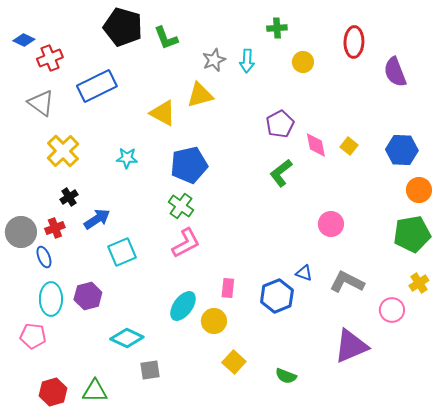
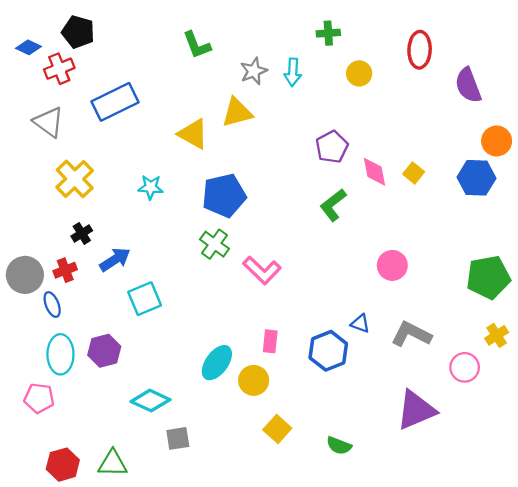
black pentagon: (123, 27) -> (78, 32), moved, size x0.7
orange circle: (419, 190) -> (497, 141), moved
pink L-shape: (186, 243) -> (262, 270), moved, turned 72

